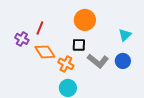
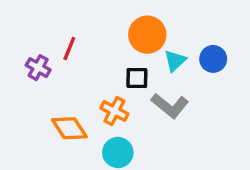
cyan triangle: (125, 35) -> (175, 61), moved
orange diamond: (45, 52) -> (69, 128), moved
blue circle: (123, 61) -> (213, 59), moved

